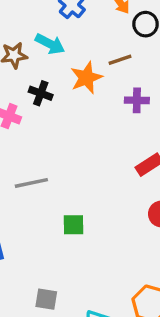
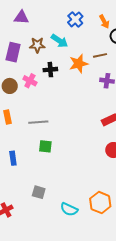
black cross: (41, 93) -> (50, 70), turned -32
green square: (74, 225) -> (45, 146), moved

